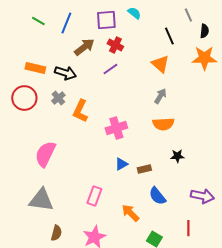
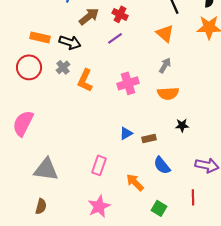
pink cross: (116, 128) -> (128, 83), moved
pink semicircle: (45, 154) -> (23, 123), moved
brown semicircle: (56, 233) -> (41, 206), moved

